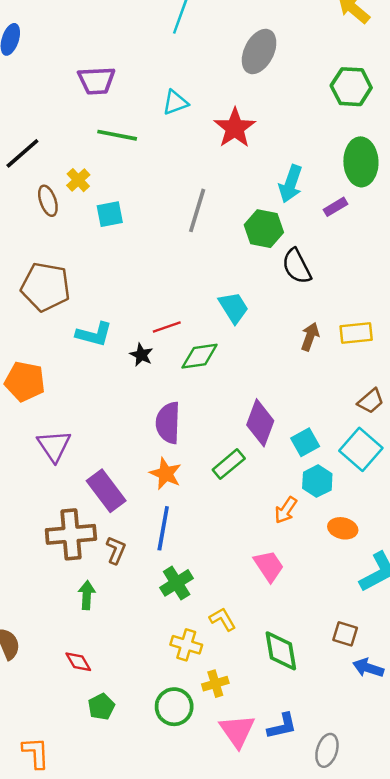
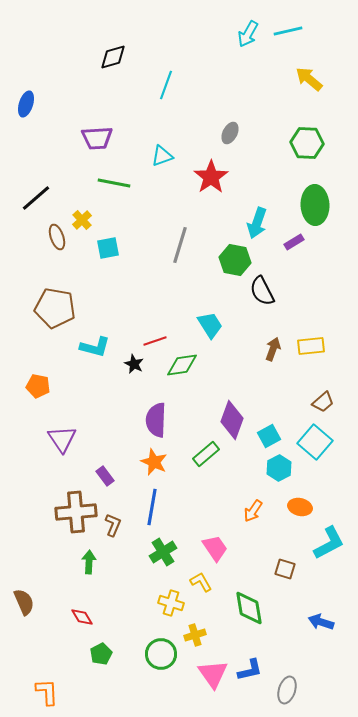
gray ellipse: (259, 51) -> (230, 133), moved, size x0.6
orange pentagon: (25, 382) -> (38, 386), size x0.7
purple rectangle: (106, 491) -> (105, 476), size x0.6
orange arrow: (286, 510) -> (253, 511), moved
pink trapezoid: (269, 566) -> (215, 548), moved
brown square: (345, 634) -> (285, 569), moved

